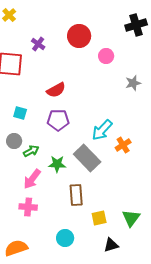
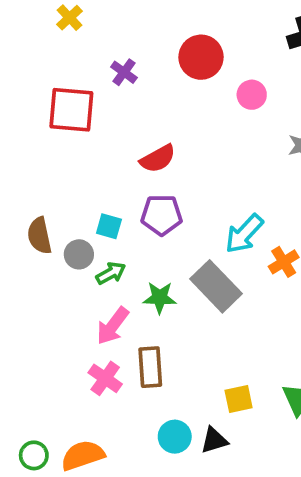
cyan square: (20, 113) -> (109, 226), moved
brown rectangle: (76, 195) -> (150, 367), moved
pink cross: (28, 207) -> (105, 378), turned 30
black triangle: (111, 245) -> (214, 440), moved

